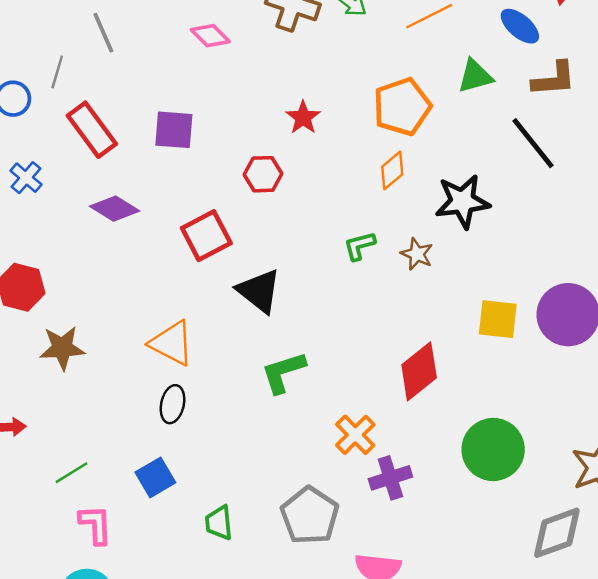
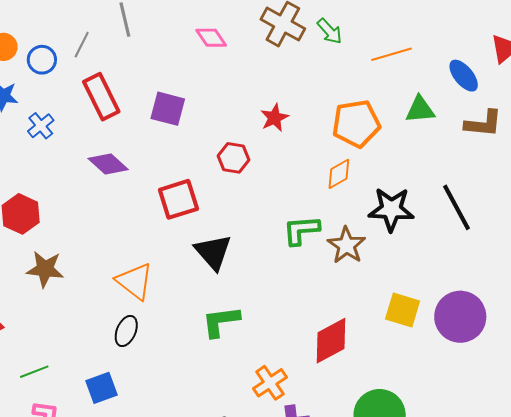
black line: (533, 143) -> (456, 207), moved
green L-shape: (359, 246) -> (301, 230), size x1.4
brown star: (417, 254) -> (347, 245), size x1.4

